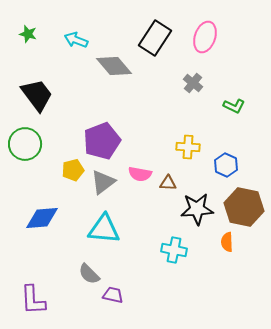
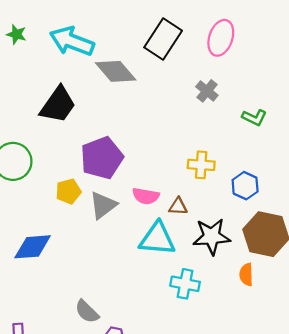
cyan arrow: (76, 40) -> (72, 41), size x1.6
black trapezoid: (37, 95) -> (58, 105), moved, turned 72
cyan triangle: (104, 229) -> (157, 239), moved

